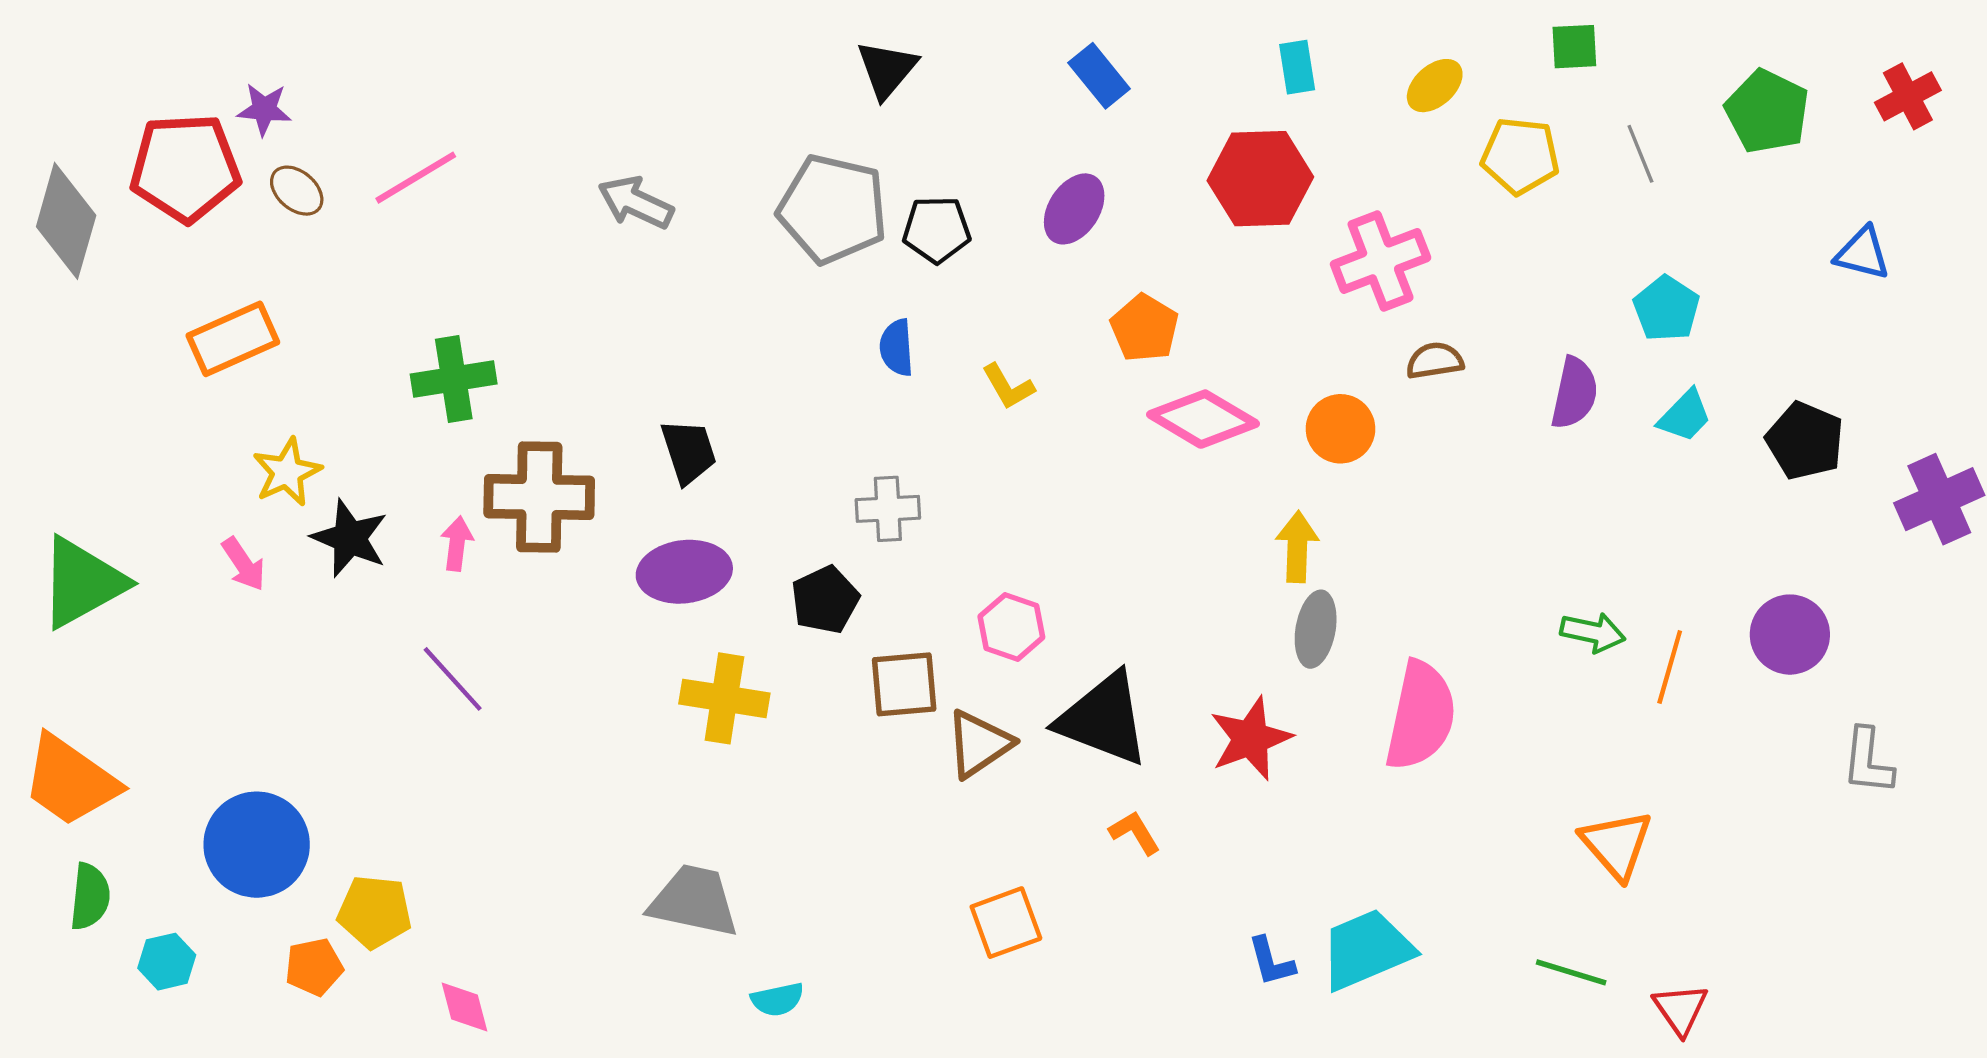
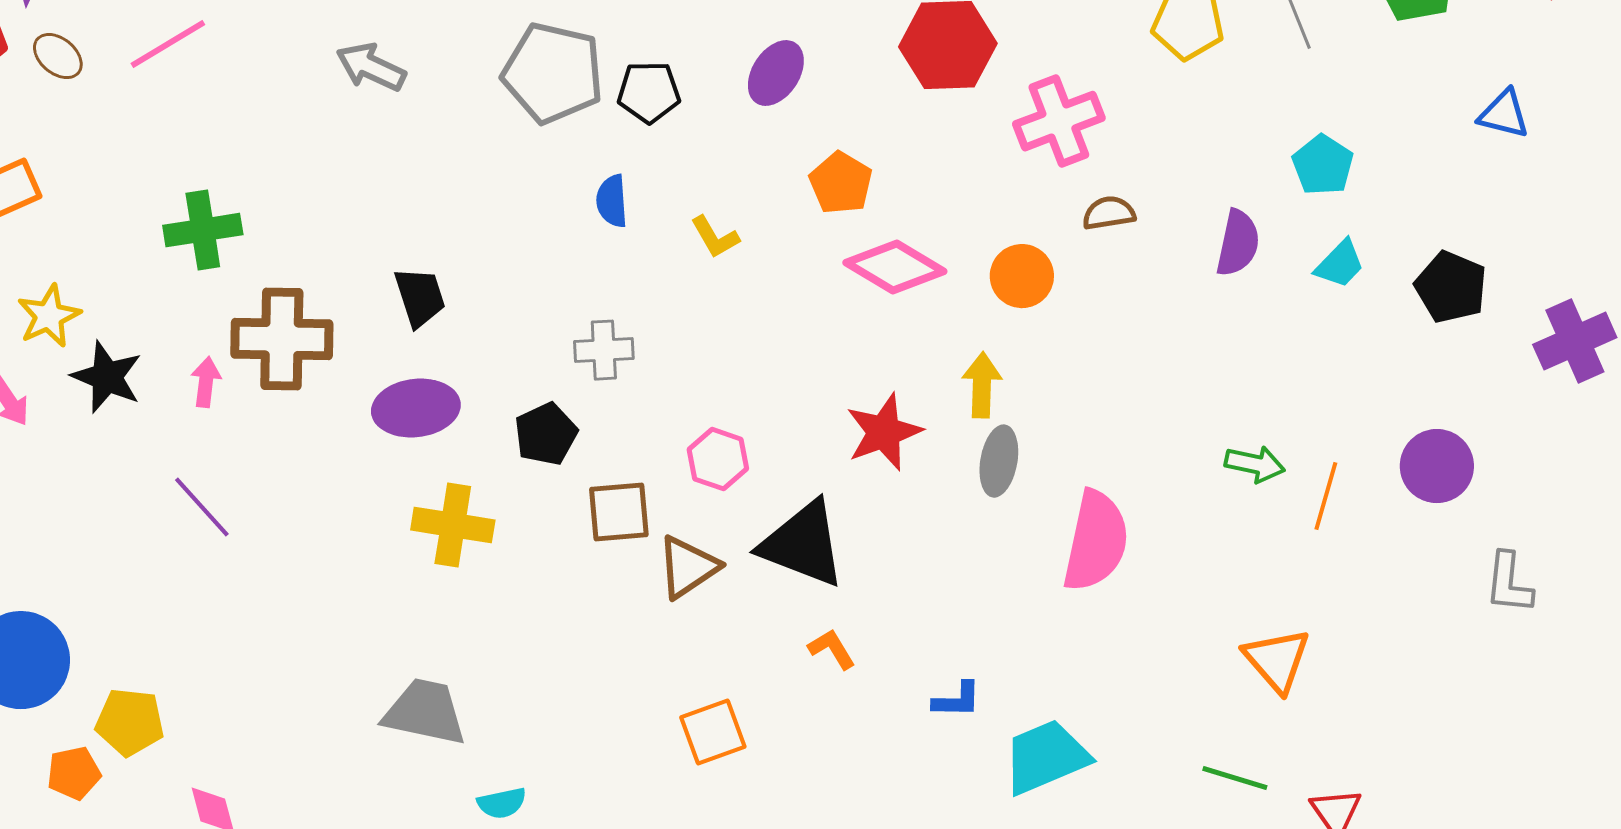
red star: (1251, 738) -> (884, 432), moved
blue L-shape: (1271, 962) -> (957, 700), moved, turned -74

